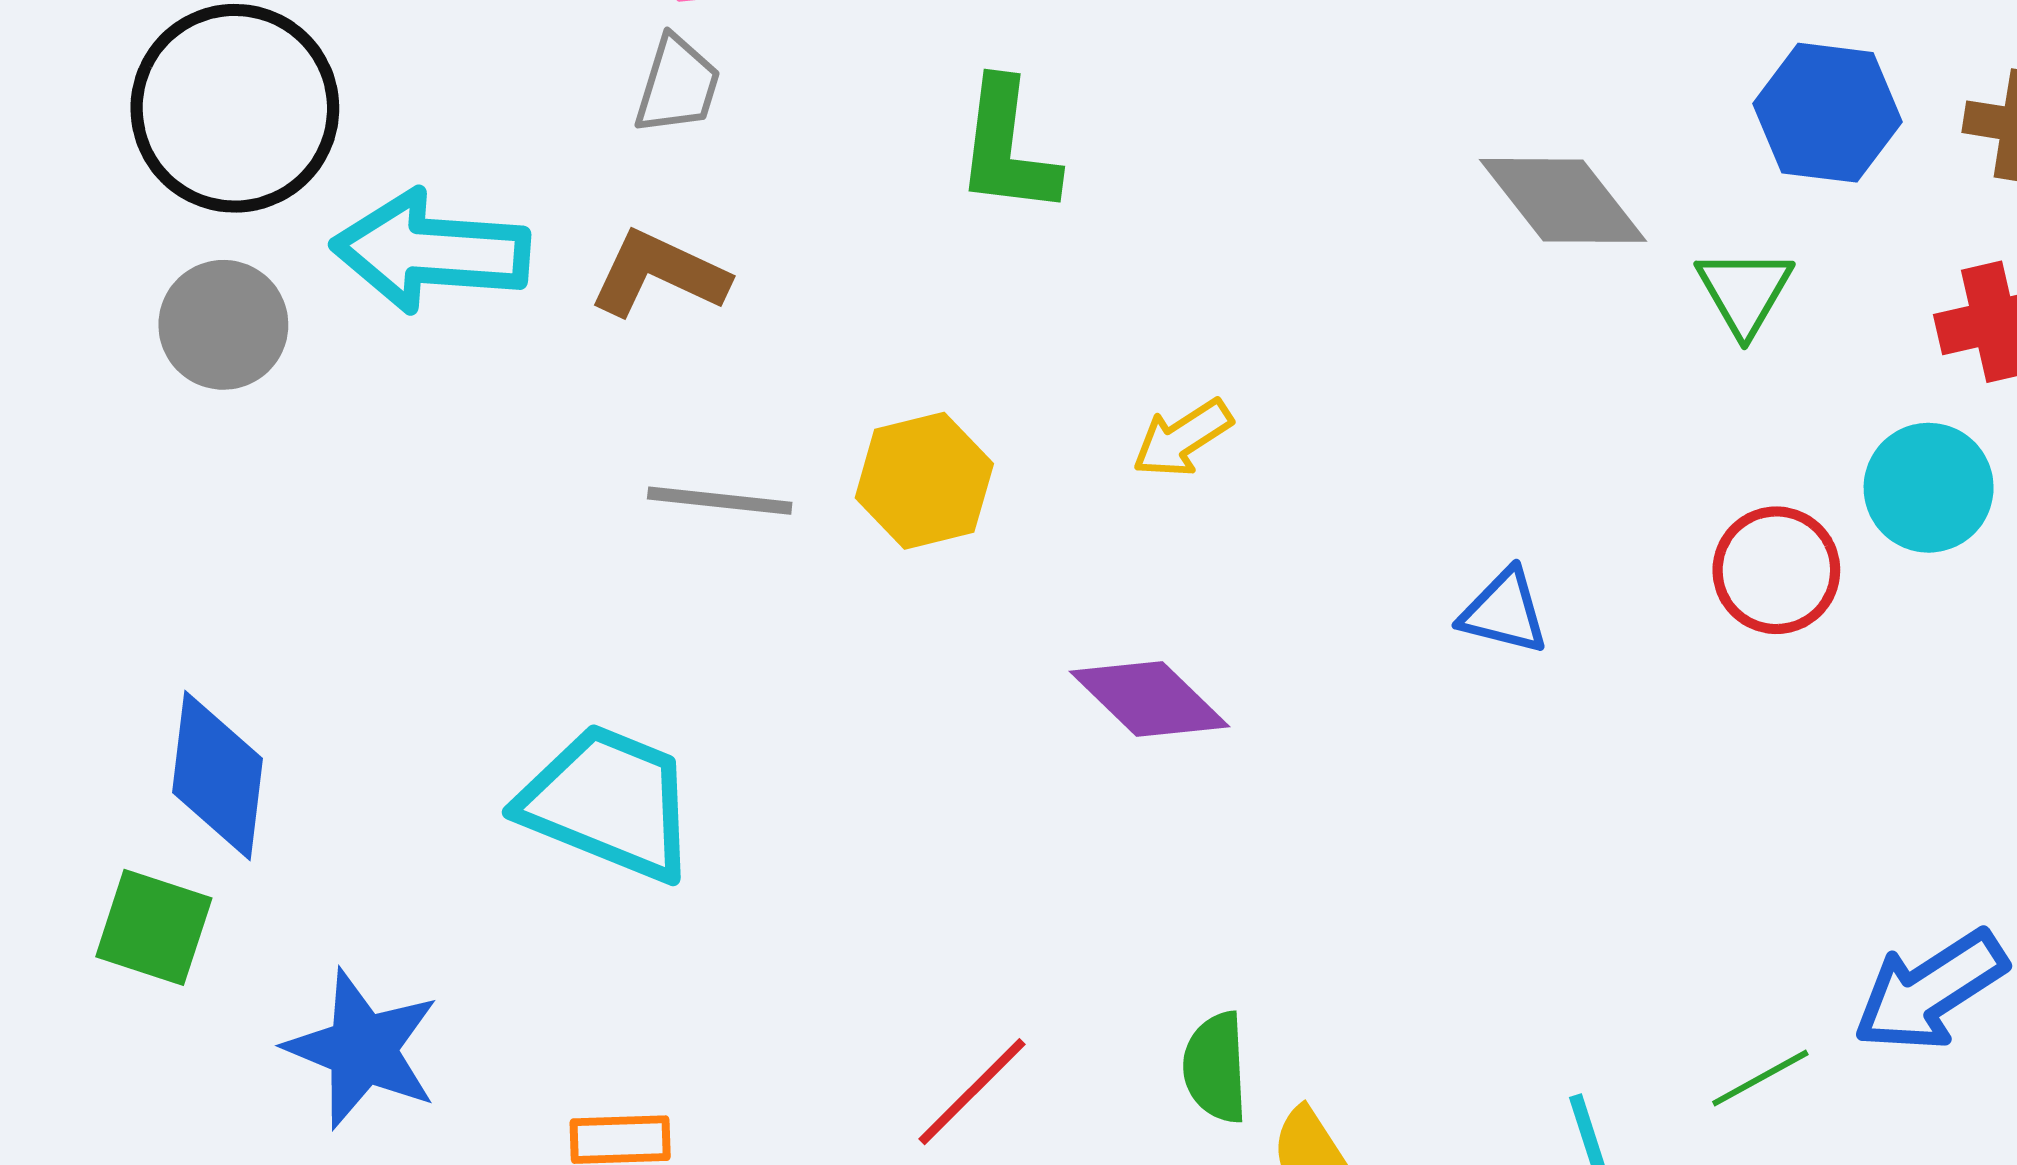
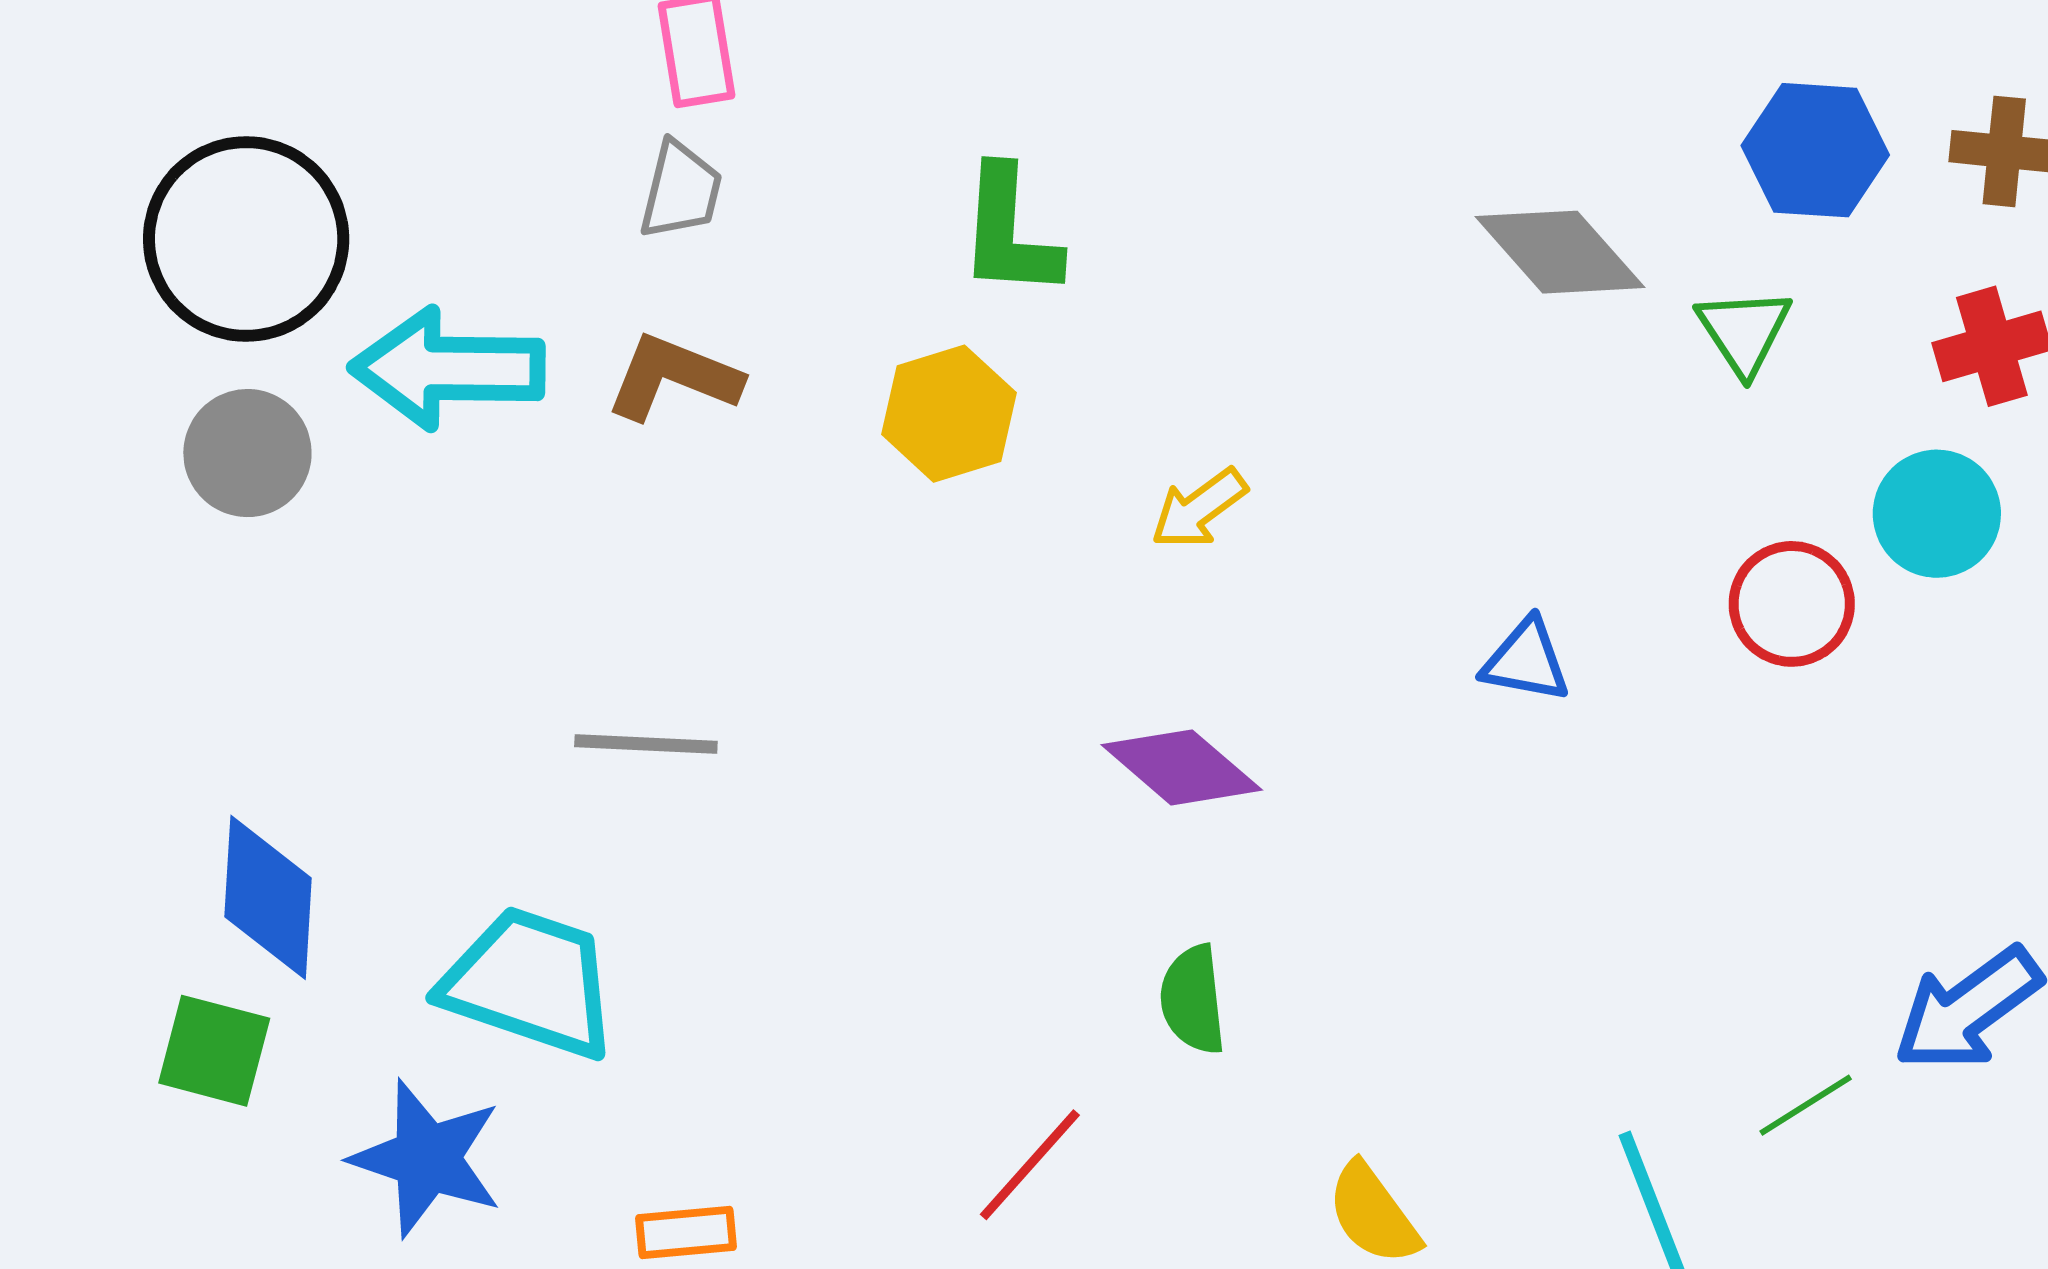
yellow hexagon: (924, 481) -> (949, 414), moved
gray line: (720, 501) -> (646, 744), moved
cyan trapezoid: (609, 802) -> (530, 983), moved
green semicircle: (1216, 1067) -> (1193, 1000), moved

